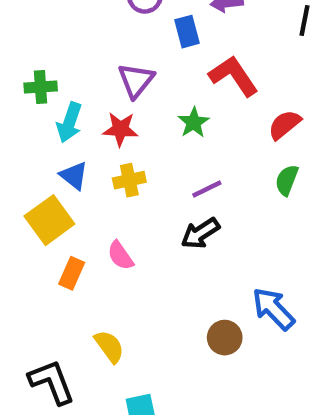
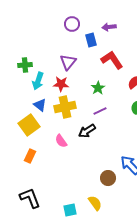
green star: (194, 122) -> (98, 88), moved
yellow cross: (129, 180) -> (65, 107), size x1.5
black arrow: (200, 233) -> (87, 131), moved
orange rectangle: (72, 273) -> (30, 156), moved
yellow semicircle: (109, 346) -> (95, 203), moved

